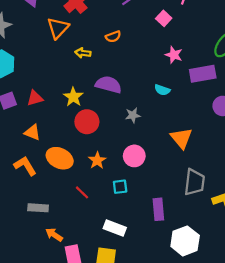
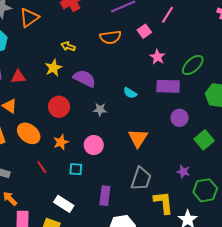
orange triangle: (58, 28) -> (29, 18), moved
orange semicircle: (113, 37) -> (110, 37), moved, size x1.5
pink star: (174, 55) -> (157, 57), moved
yellow star: (73, 97) -> (53, 68), moved

